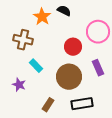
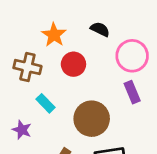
black semicircle: (64, 11) -> (100, 29), moved
red circle: (73, 47) -> (73, 64), moved
purple rectangle: (98, 68) -> (132, 92), moved

